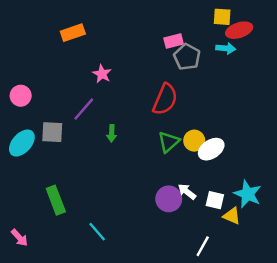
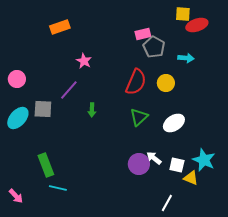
cyan arrow: (226, 48) -> (186, 58), moved
yellow circle: (194, 141) -> (166, 83), moved
cyan line: (97, 232) -> (58, 188), moved, turned -36

